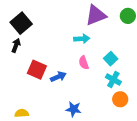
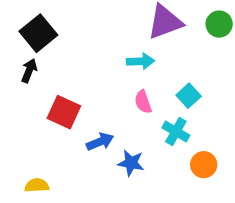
blue arrow: (58, 77) -> (100, 142), moved
cyan cross: (113, 80) -> (176, 132), moved
blue star: (74, 109) -> (131, 163), moved

